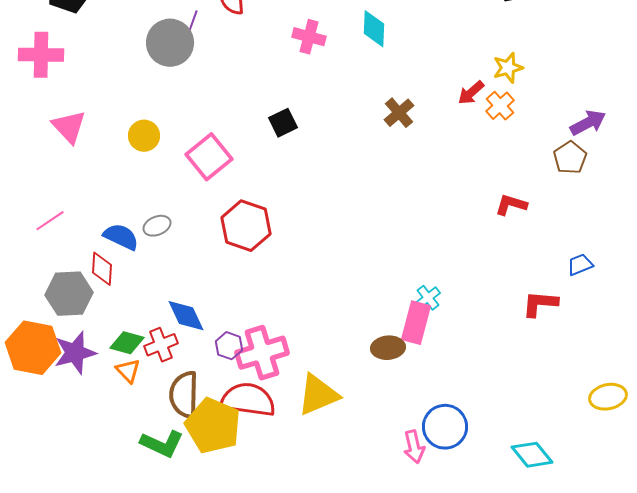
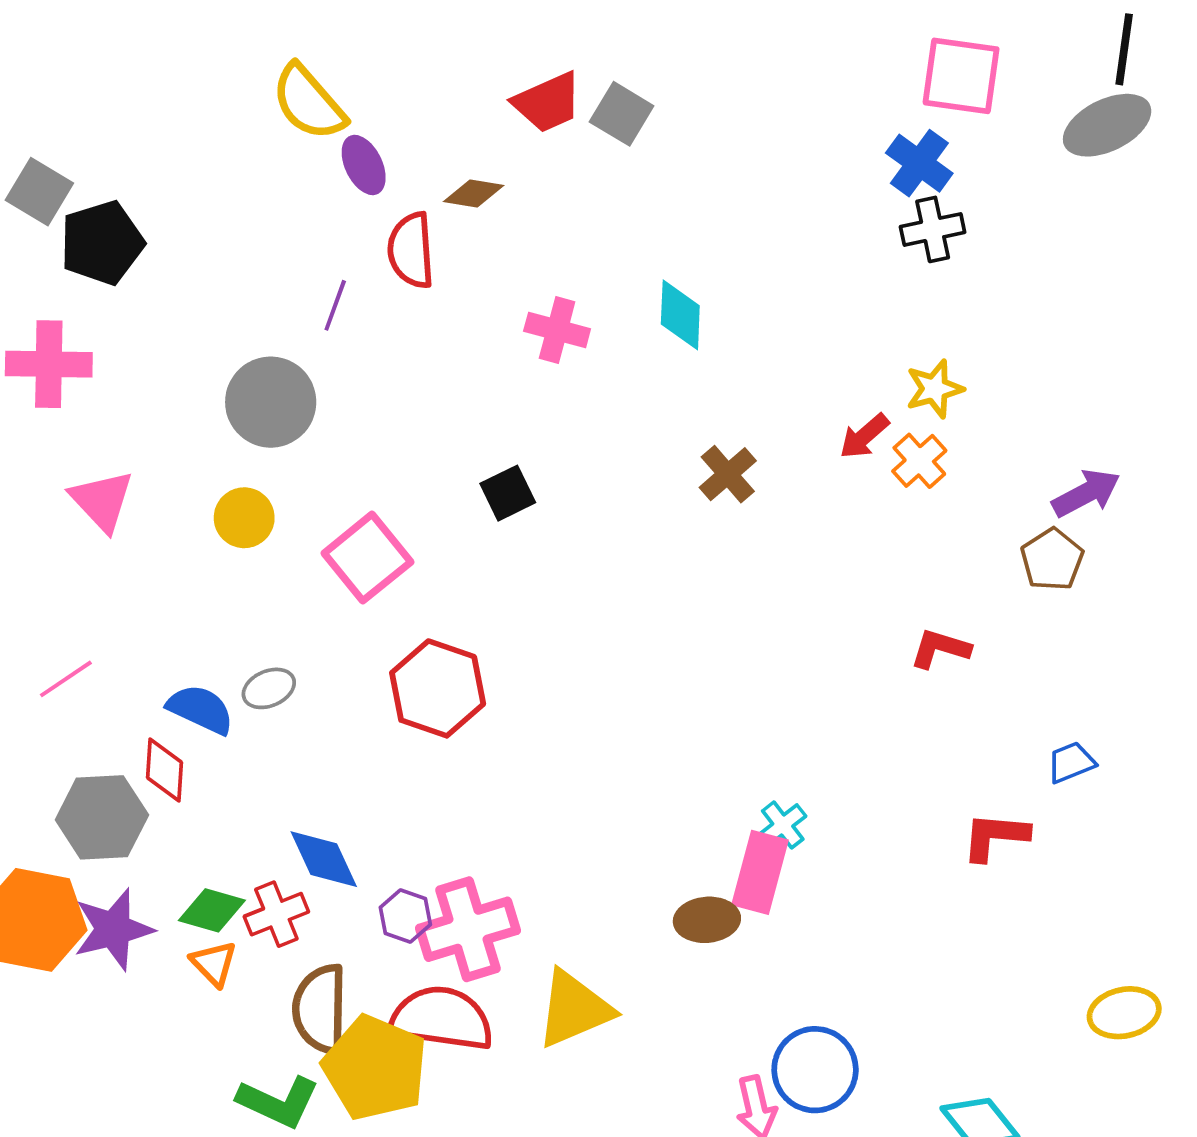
gray circle: (170, 43) -> (271, 402), moved

